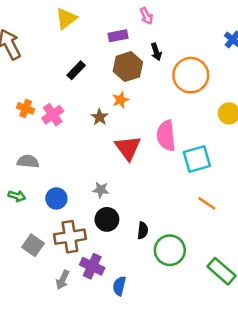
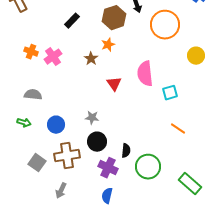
red triangle: (128, 148) -> (114, 84), size x0.7
cyan square: (197, 159) -> (170, 93), size x0.7
purple cross: (92, 266) -> (108, 168), moved

